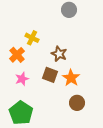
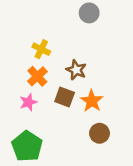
orange cross: (17, 55) -> (37, 76), moved

